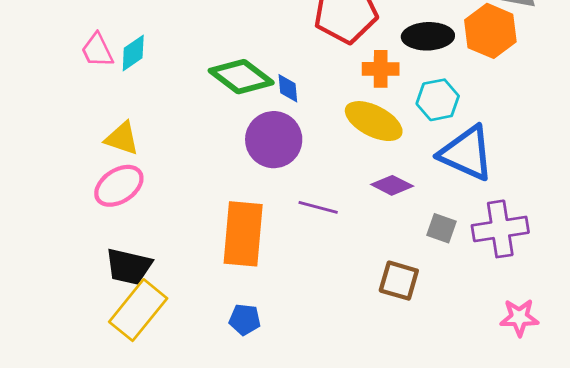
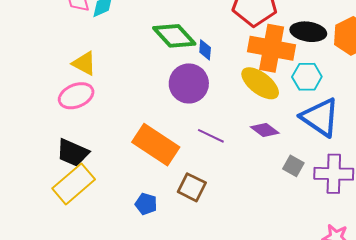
orange cross: (381, 69) -> (272, 48), size x1.8
orange rectangle: (243, 234) -> (156, 145), turned -72
brown square: (399, 281) -> (192, 187), moved

